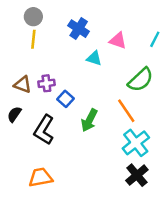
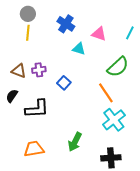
blue square: (65, 99) -> (64, 83), moved
green arrow: (89, 120) -> (75, 142), moved
black L-shape: (44, 130) -> (37, 109), turned -125
black cross: (137, 175) -> (111, 158), moved, turned 36

